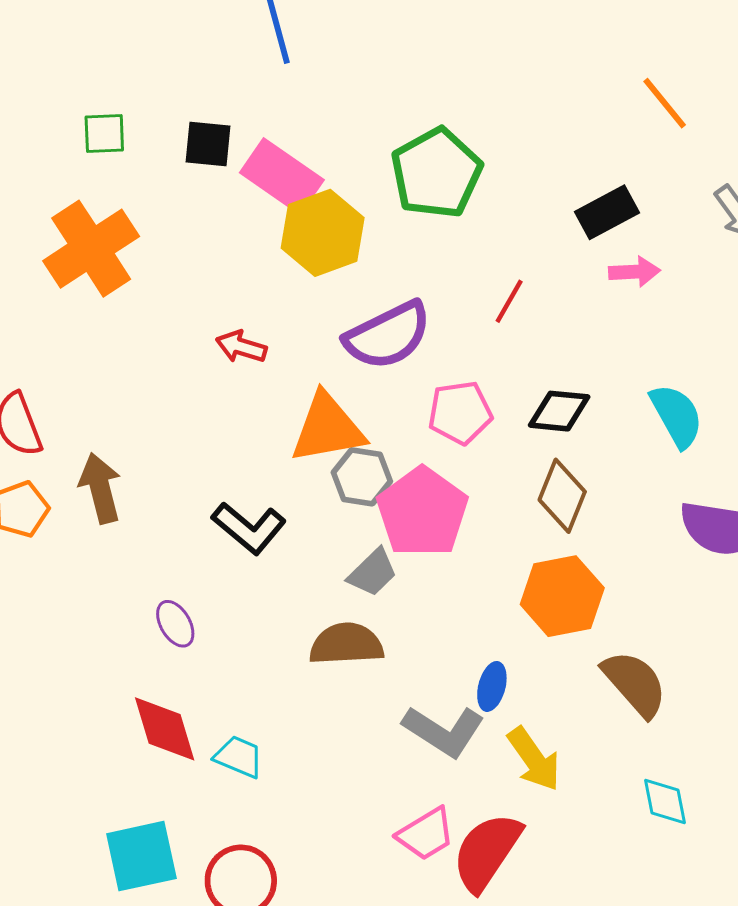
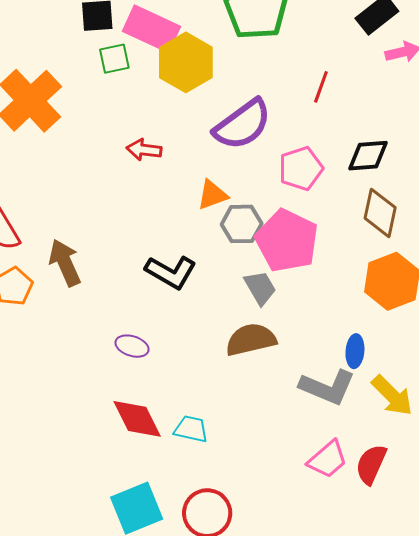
green square: (104, 134) -> (114, 59), moved
orange triangle: (328, 428) -> (212, 195), size x0.6
gray trapezoid: (373, 573) -> (260, 288), turned -66
purple ellipse: (175, 624) -> (132, 346), turned -32
red semicircle: (487, 852) -> (371, 464), size x0.7

